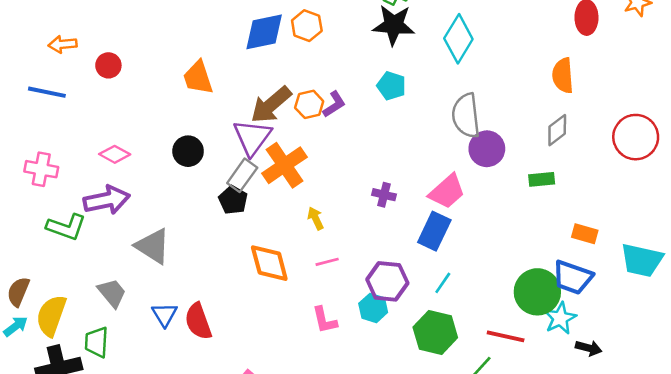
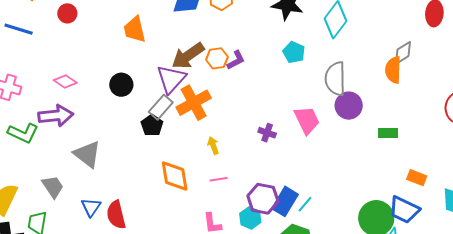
orange semicircle: (563, 76) -> (393, 70), moved
cyan pentagon: (391, 86) -> (294, 52), moved
gray diamond: (557, 130) -> (403, 53), moved
pink trapezoid: (447, 192) -> (307, 120), moved, turned -80
blue rectangle: (434, 231) -> (285, 201), moved

